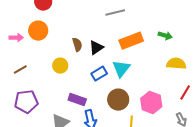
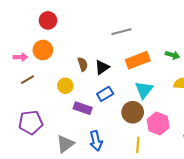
cyan triangle: (121, 69) -> (144, 90), moved
brown line: (20, 70) -> (28, 80), moved
purple rectangle: (77, 100) -> (83, 108), moved
brown circle: (118, 100) -> (133, 112), moved

